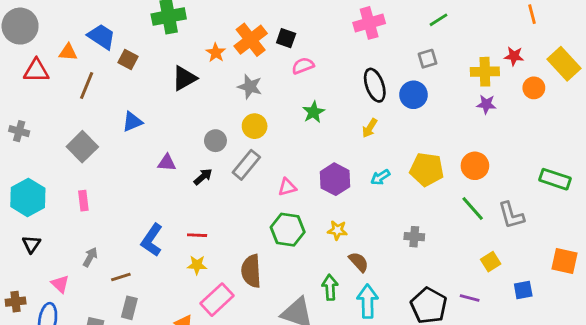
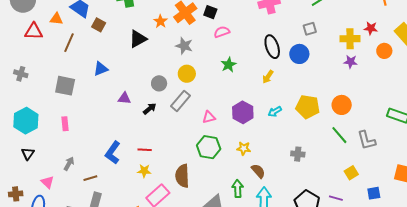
gray square: (82, 147) -> (65, 86), turned -35

